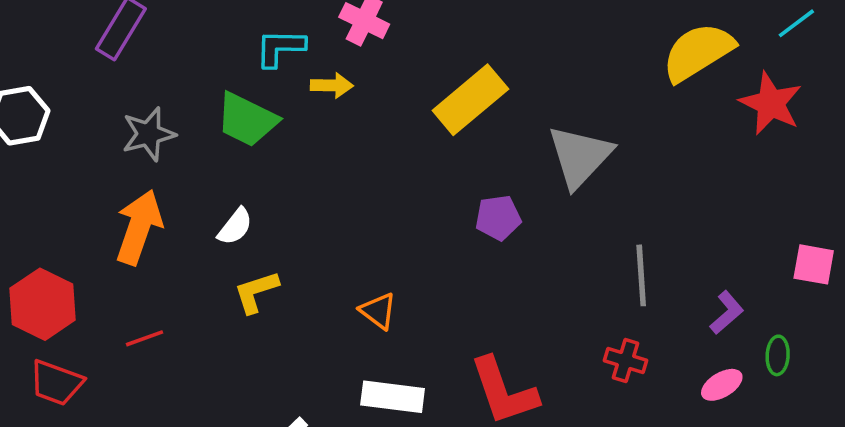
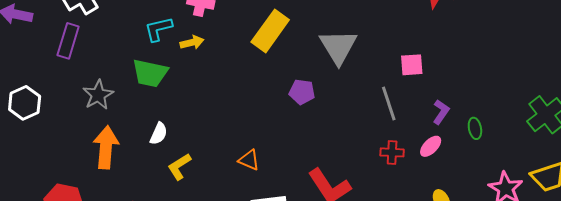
purple pentagon: (498, 218) -> (302, 92), turned 30
pink square: (814, 264) -> (412, 65), moved
pink ellipse: (722, 385) -> (431, 146), moved

